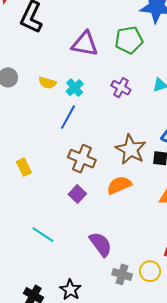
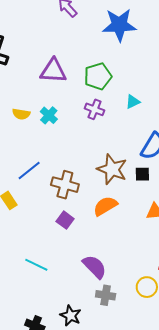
green pentagon: (129, 40) -> (98, 76), moved
blue line: (68, 117) -> (29, 171), moved, turned 30
gray cross: (122, 274) -> (106, 295), moved

